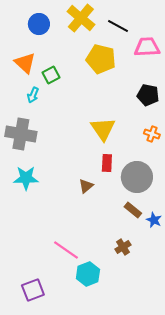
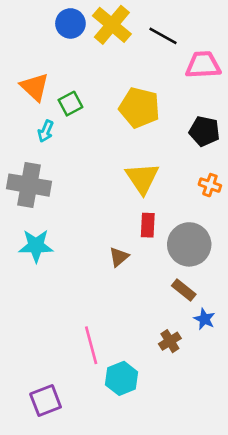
blue circle: (39, 24) -> (70, 23), moved
yellow pentagon: (101, 59) -> (139, 108), moved
blue star: (154, 220) -> (204, 319), moved
pink line: (66, 250) -> (91, 345), turned 40

